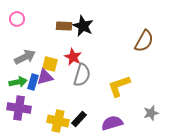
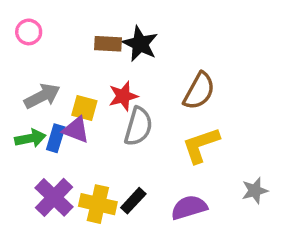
brown semicircle: (144, 41) -> (199, 91), moved
red star: (73, 57) -> (123, 96), turned 30
purple triangle: (45, 77) -> (76, 130), turned 36
purple cross: (19, 108) -> (54, 197), moved, turned 35

